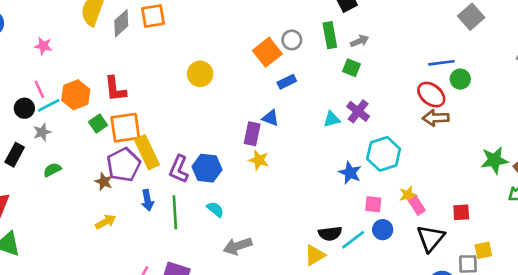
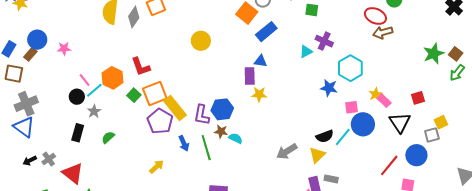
pink star: (43, 46) -> (64, 49), moved
blue rectangle: (287, 82) -> (266, 32), size x1.5
brown star: (104, 182) -> (221, 131), moved
blue circle: (383, 230) -> (363, 124), size x1.5
gray arrow: (238, 246) -> (287, 151), moved

